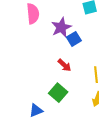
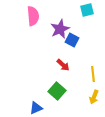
blue square: (74, 39) -> (72, 40), turned -32

